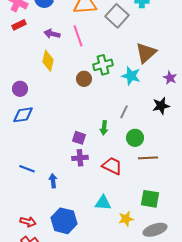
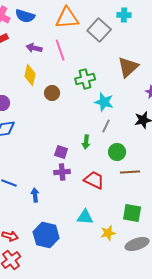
cyan star: (131, 76) -> (104, 102), moved
brown circle: (84, 79) -> (52, 93), moved

